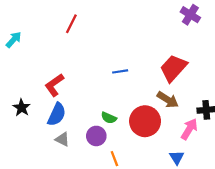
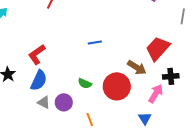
red trapezoid: (173, 68) -> (158, 48), moved
purple circle: (96, 136) -> (64, 102), moved

